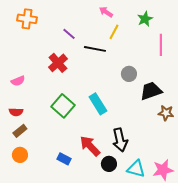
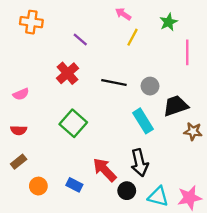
black line: (95, 49) -> (114, 83), moved
cyan rectangle: (98, 104) -> (143, 121), moved
brown rectangle: (20, 131) -> (19, 162), moved
orange circle: (20, 155) -> (38, 186), moved

